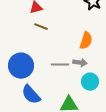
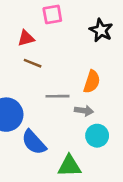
gray line: (60, 65) -> (58, 96), moved
blue semicircle: (31, 95) -> (34, 142), moved

